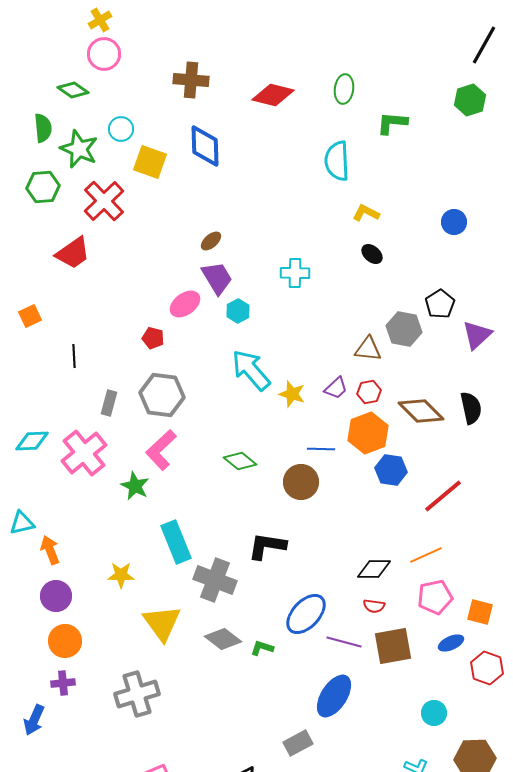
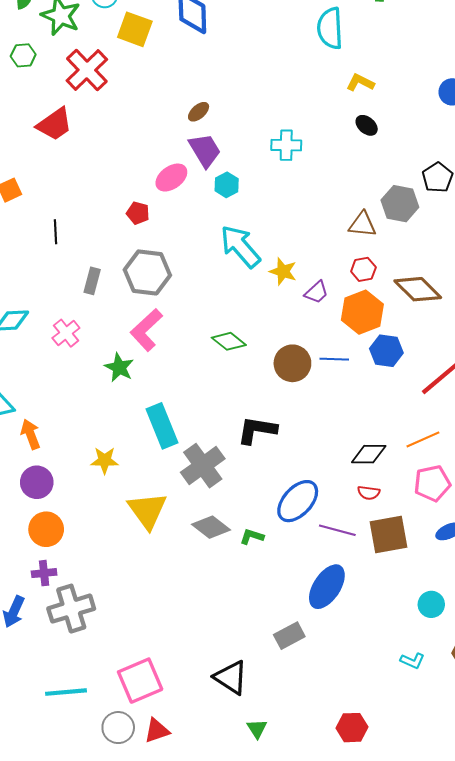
green hexagon: (43, 187) -> (23, 55), size x0.7
purple trapezoid: (336, 388) -> (316, 292), moved
blue line: (321, 449) -> (334, 359), moved
pink cross: (84, 453) -> (66, 333), size x0.6
gray cross: (215, 580) -> (203, 466), turned 33
gray cross: (137, 694) -> (71, 609), moved

